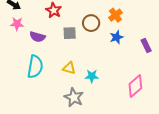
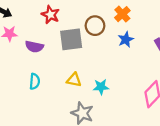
gray square: (70, 33) -> (71, 39), size x1.5
cyan semicircle: (35, 67) -> (35, 81), size x0.6

